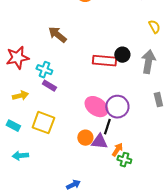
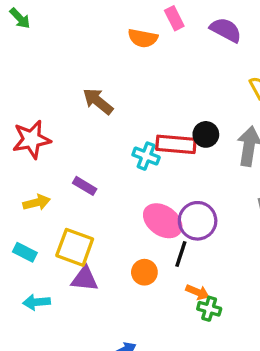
cyan cross: (44, 70) -> (146, 156), moved
purple triangle: (99, 142) -> (85, 279), moved
orange arrow: (117, 150) -> (198, 292), turned 80

